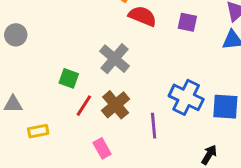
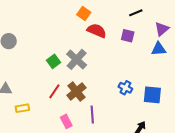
green square: (69, 78) -> (54, 61), moved, turned 32
blue cross: (186, 97) -> (125, 88), size x0.6
purple line: (154, 126) -> (92, 115), moved

